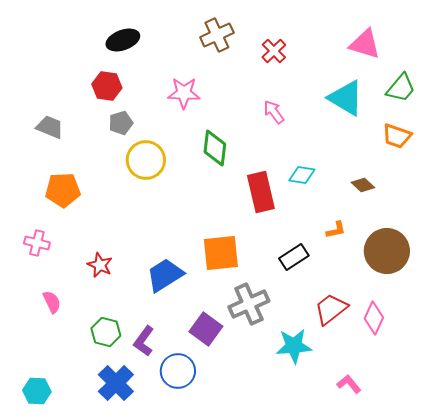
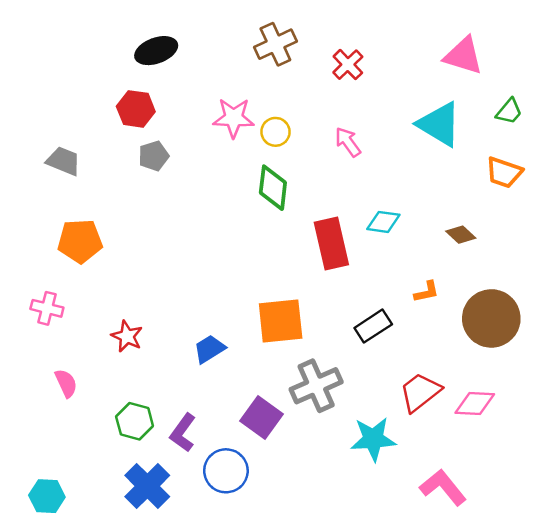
green trapezoid: (401, 88) -> (509, 112), size x0.7
yellow circle: (146, 160) -> (275, 132), moved, size x0.6
blue trapezoid: (165, 275) -> (209, 349), size x0.7
pink diamond: (374, 318) -> (475, 404), turned 68
pink L-shape: (349, 384) -> (443, 487), size x1.5

